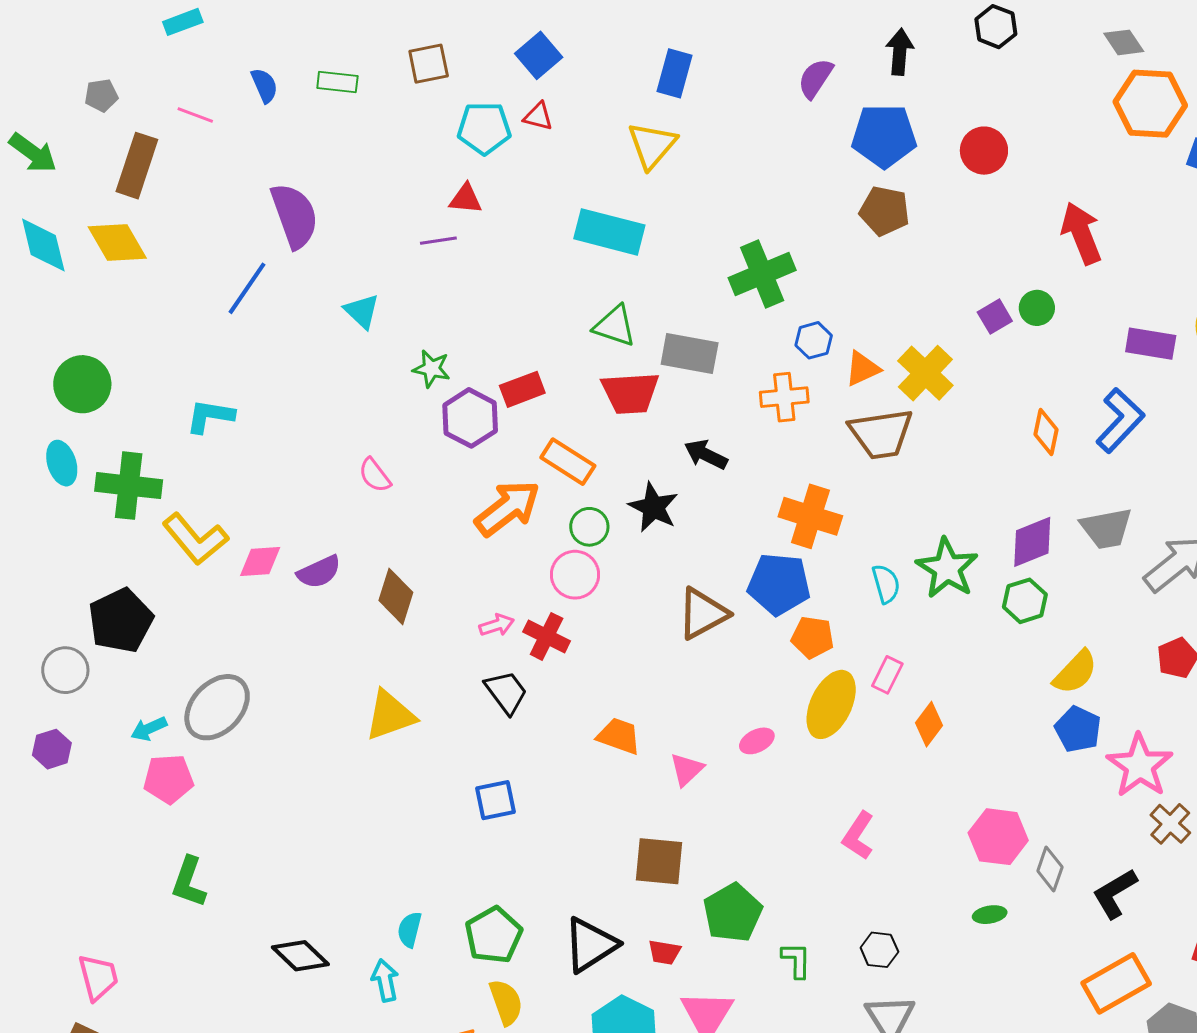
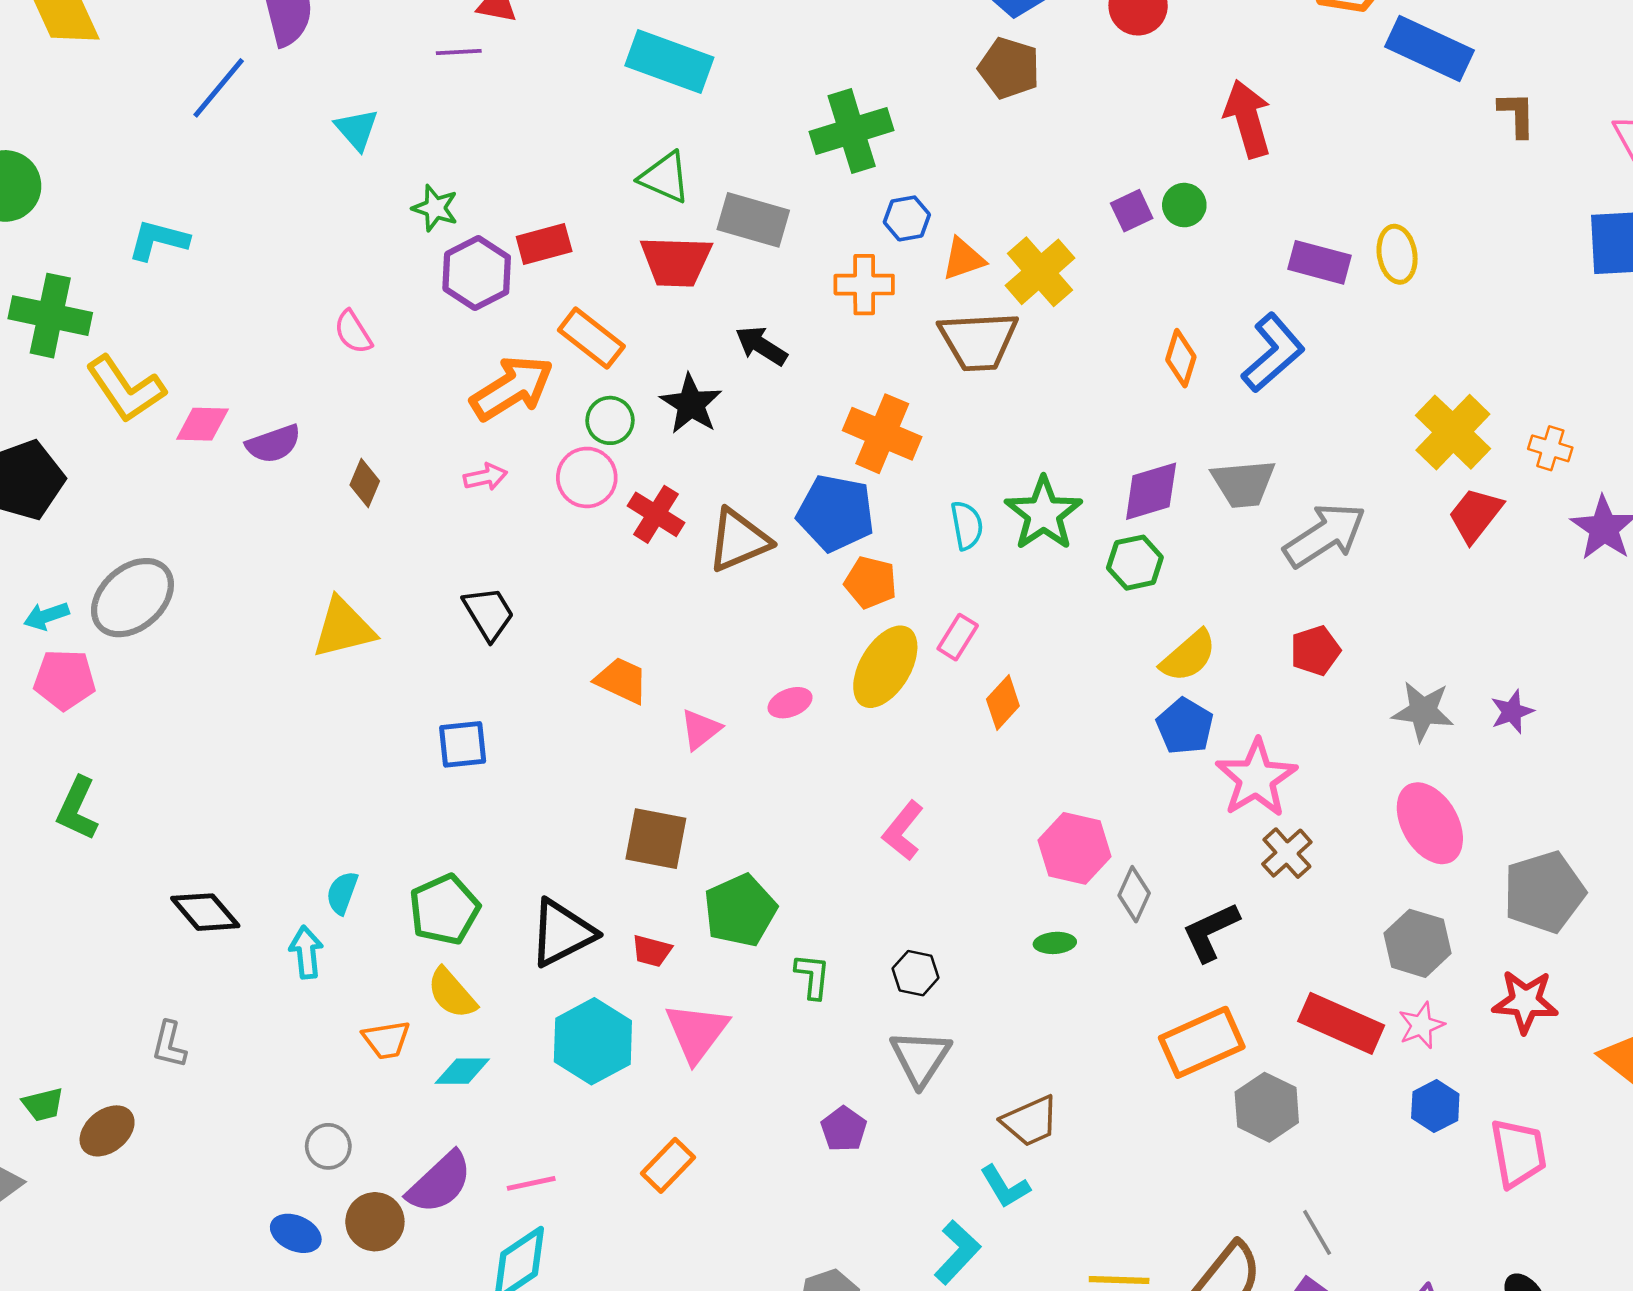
brown diamond: (396, 596) -> (365, 483), size x0.7
pink arrow: (497, 625) -> (485, 477), moved
red cross: (547, 636) -> (656, 514), moved
yellow semicircle: (506, 1002) -> (452, 993), turned 153

